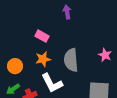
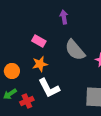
gray semicircle: (71, 60) -> (75, 50), moved, turned -35

